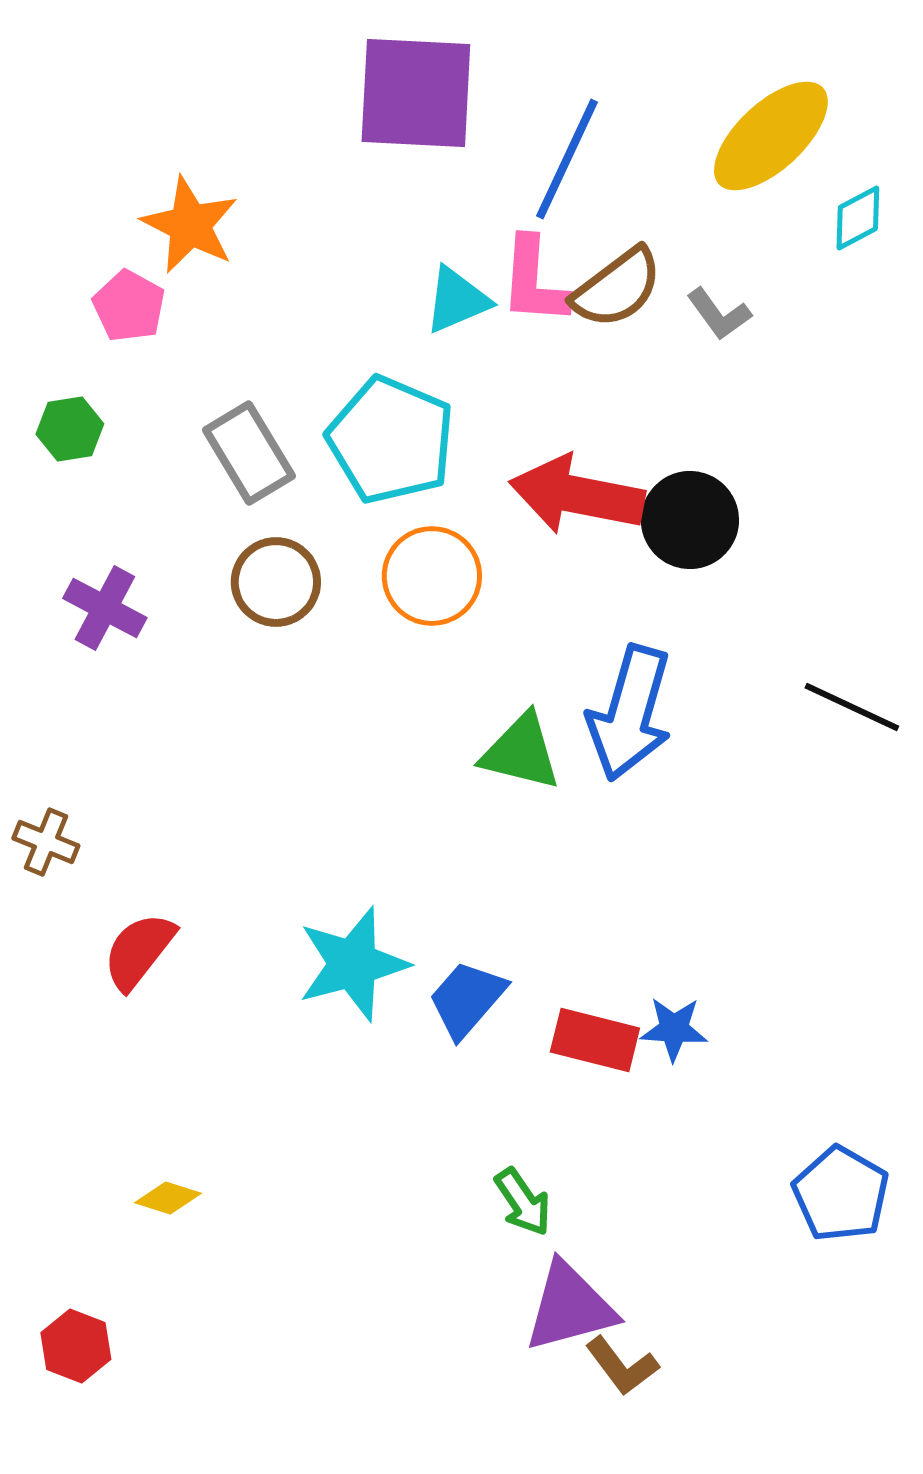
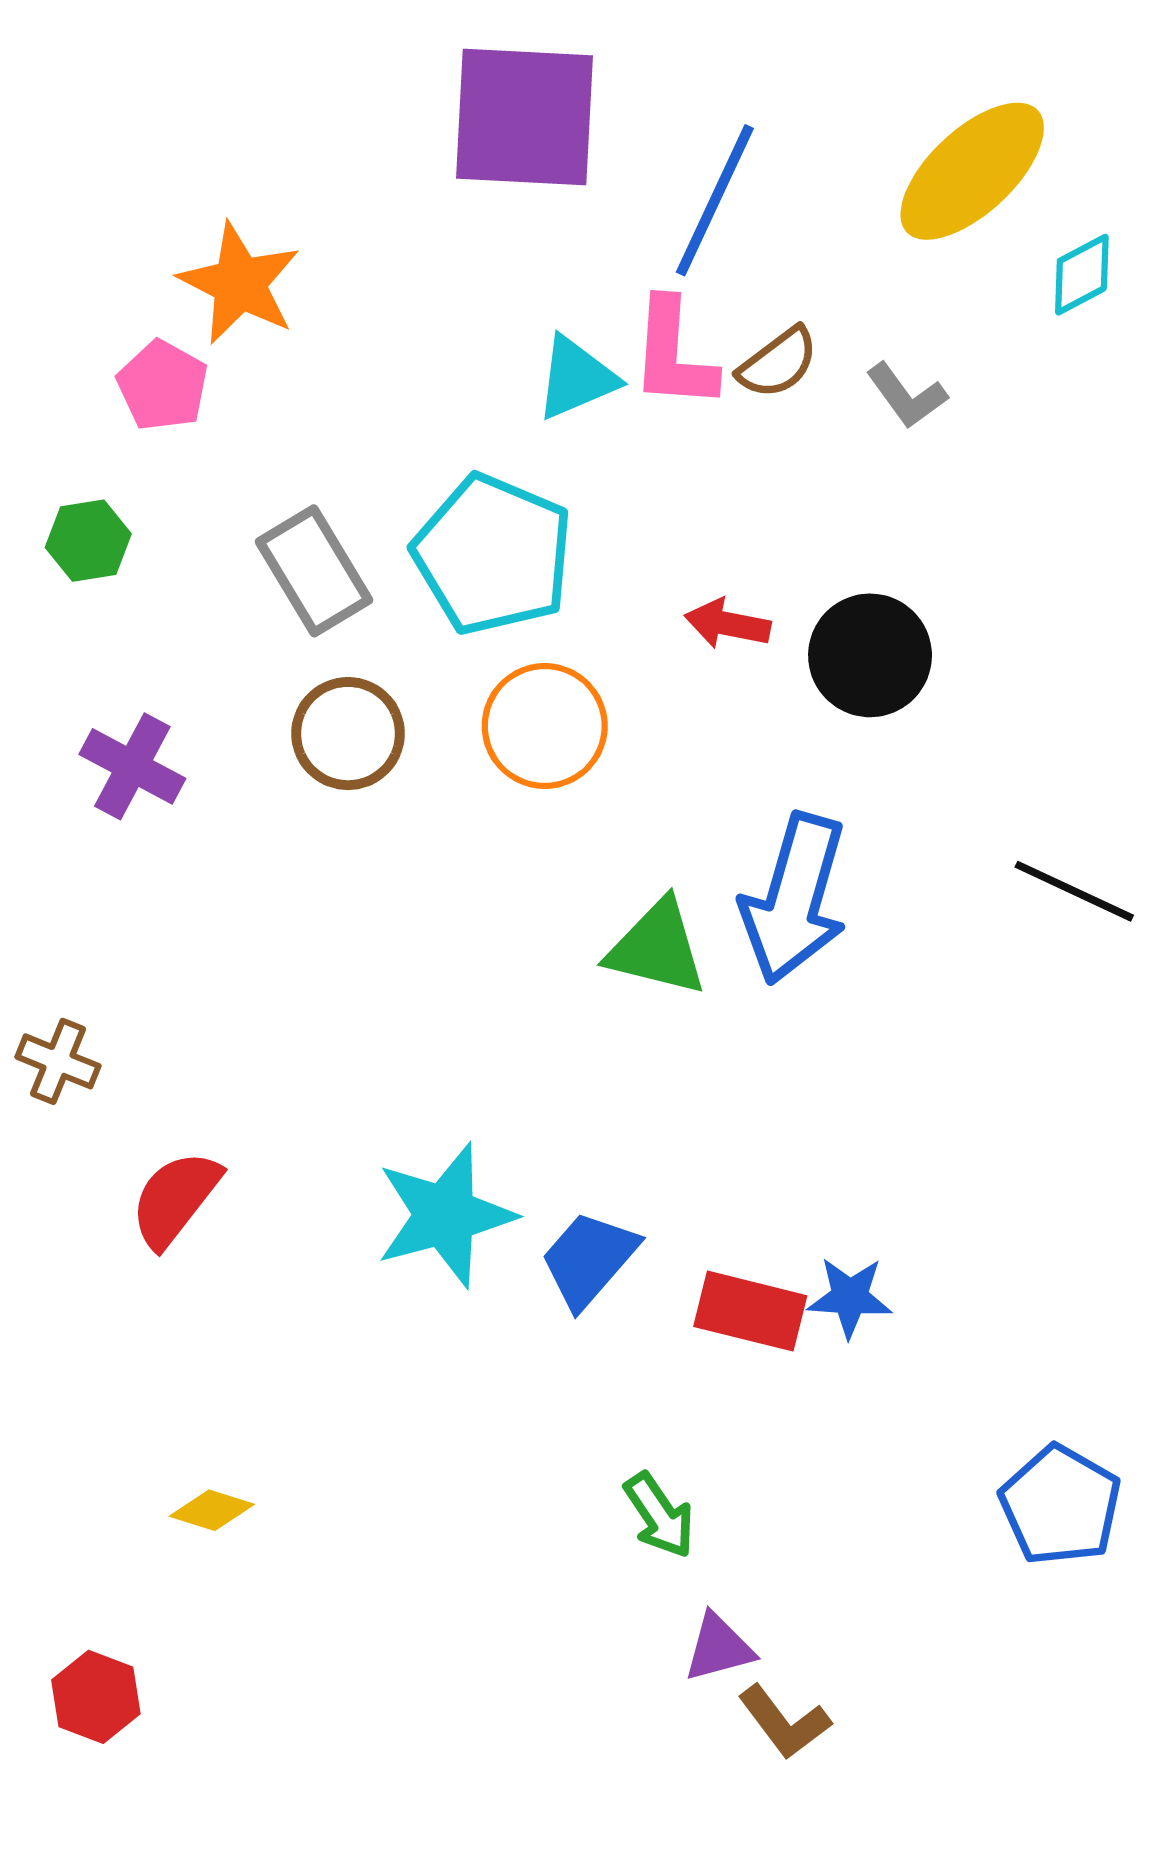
brown semicircle: (617, 288) -> (778, 363), size x0.7
red arrow: (577, 495) -> (728, 624), size x0.5
purple triangle: (570, 1307) -> (719, 1648), size x0.6

